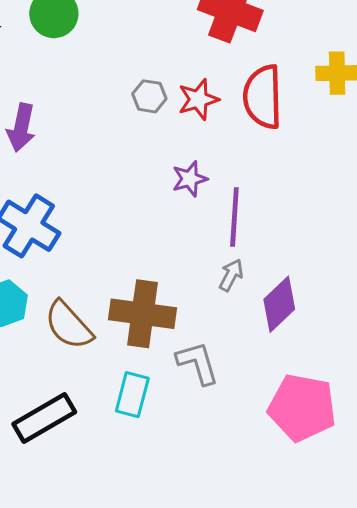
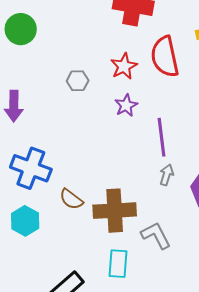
gray hexagon: (149, 96) -> (78, 81), moved
purple star: (190, 179) -> (126, 105), moved
brown semicircle: (69, 325) -> (71, 199), moved, size x0.7

